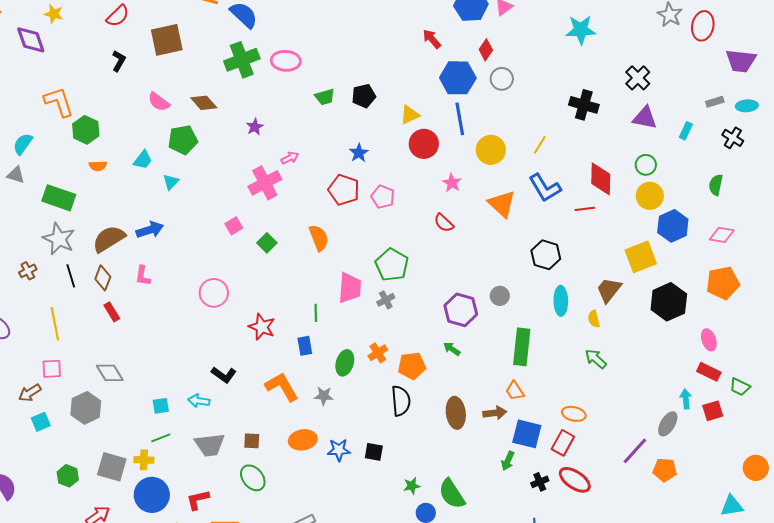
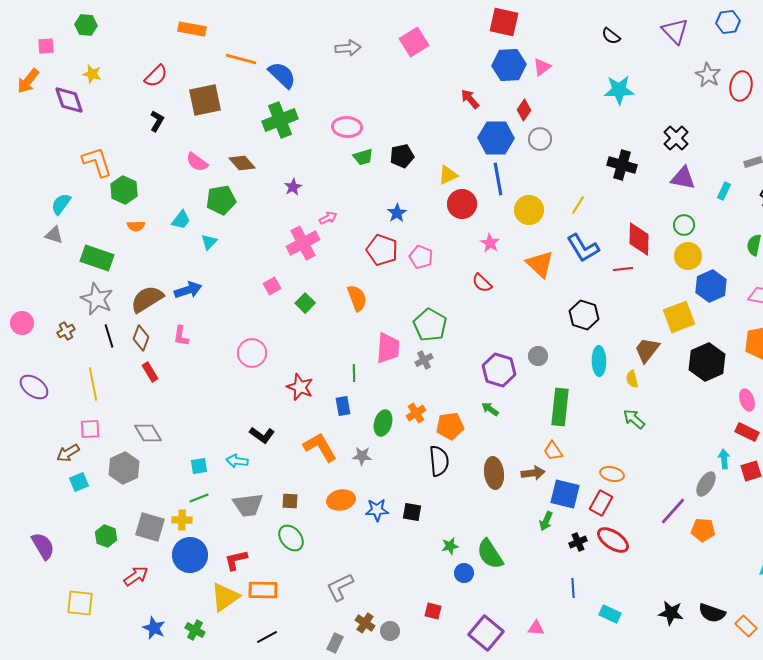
pink ellipse: (286, 61) -> (347, 127), moved

